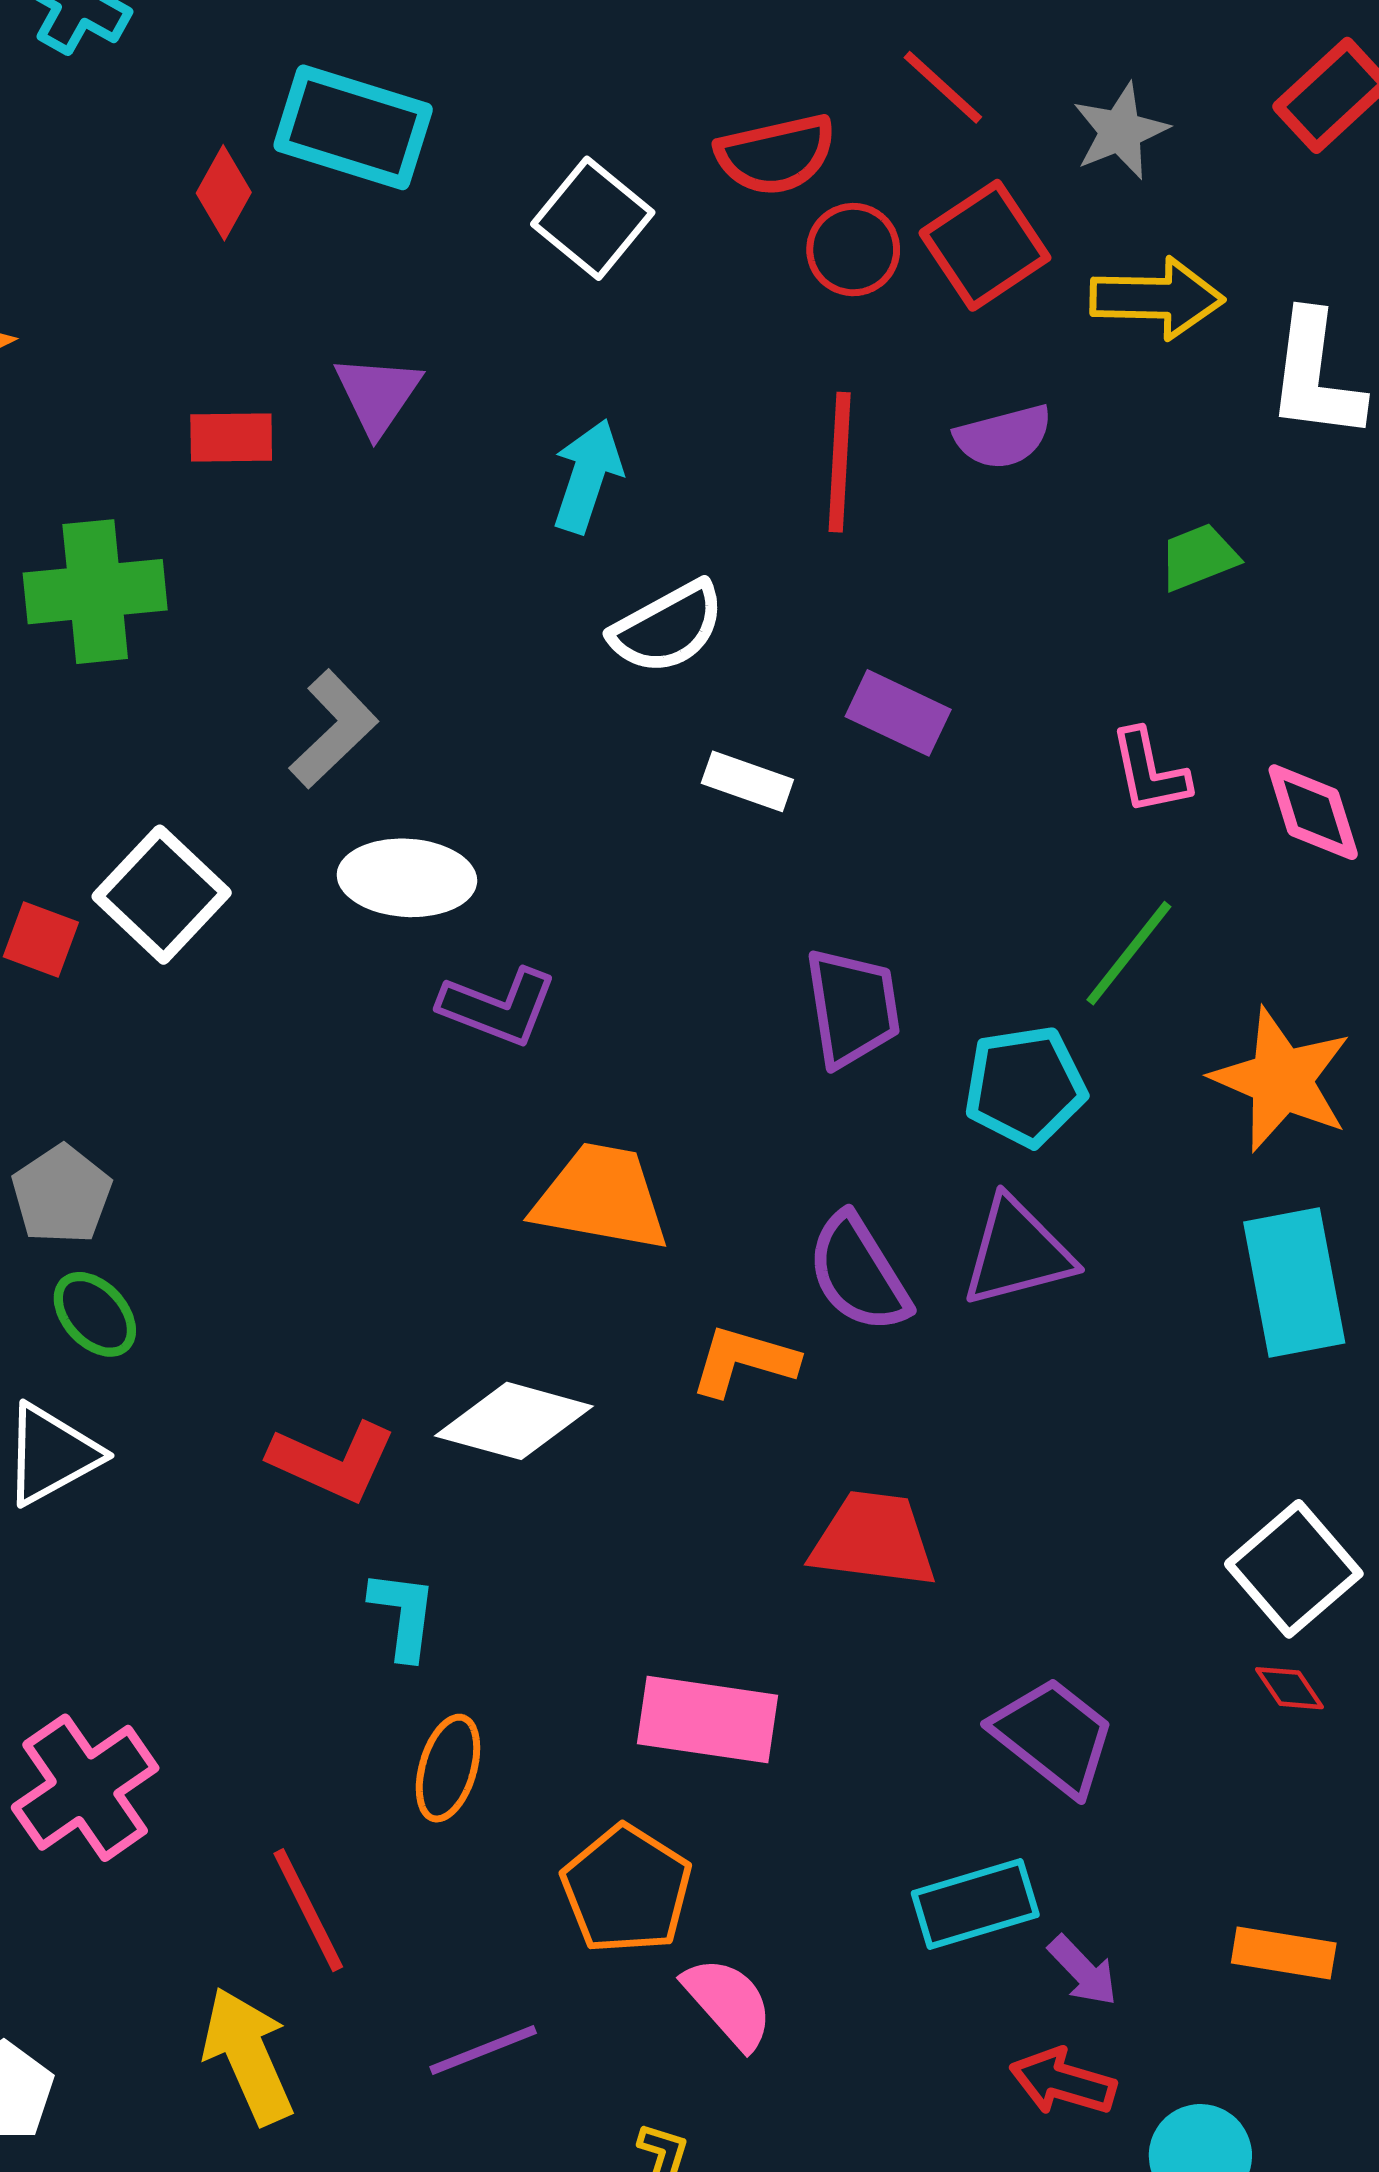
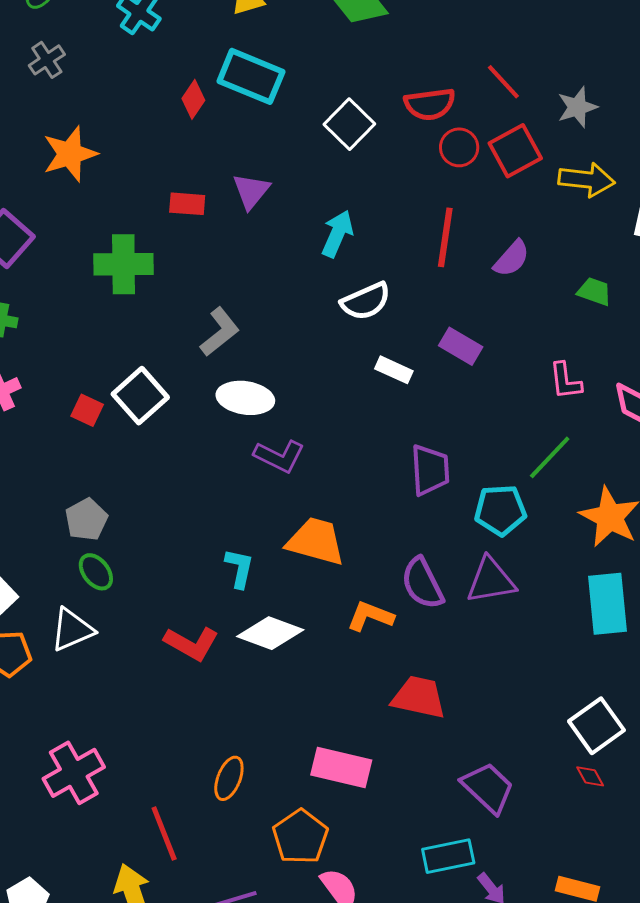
purple semicircle: (1003, 437) -> (512, 259), moved, turned -39
green trapezoid: (1199, 557) -> (594, 291), turned 36
cyan L-shape: (403, 1614) -> (239, 568), moved

